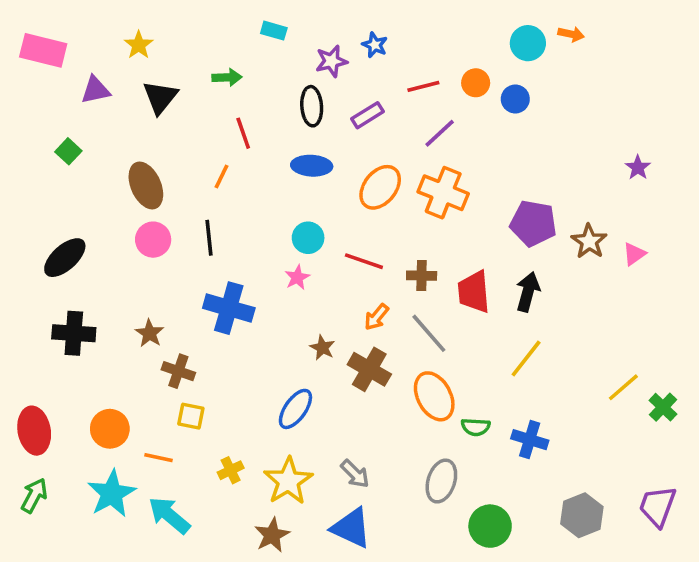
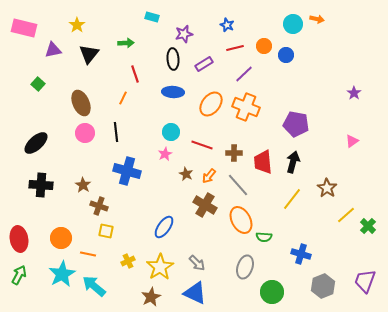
blue star: (375, 45) -> (227, 25), moved
brown star: (589, 241) -> (327, 188), moved
brown star: (322, 348) -> (186, 174), moved
blue cross: (530, 440) -> (301, 254), moved

